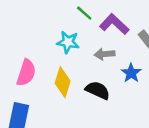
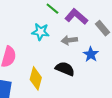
yellow diamond: (63, 82) -> (36, 78), moved

